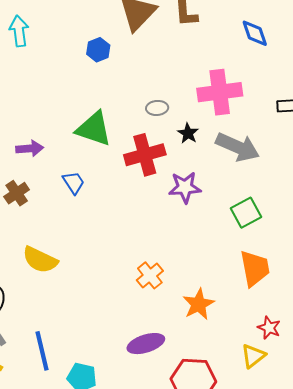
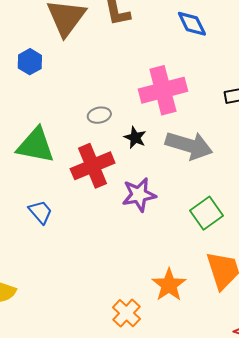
blue trapezoid: (73, 183) -> (40, 212), moved
orange cross: (150, 275) -> (126, 313), moved
orange star: (199, 304) -> (169, 285), moved

